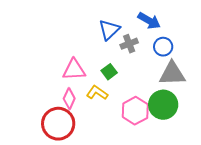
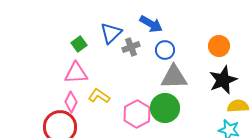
green square: (109, 72) -> (79, 44), moved

